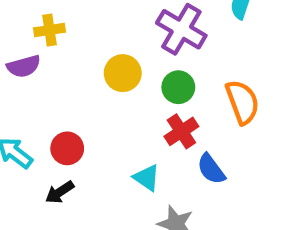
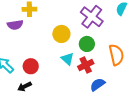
blue semicircle: (211, 169) -> (98, 85), turned 84
cyan triangle: (147, 178) -> (67, 59), moved

